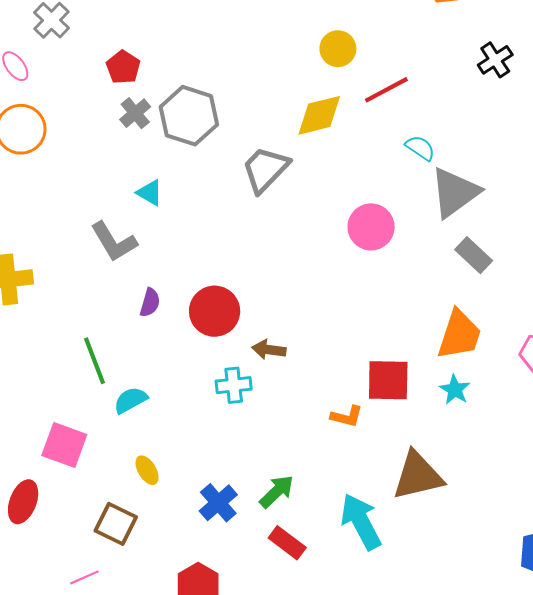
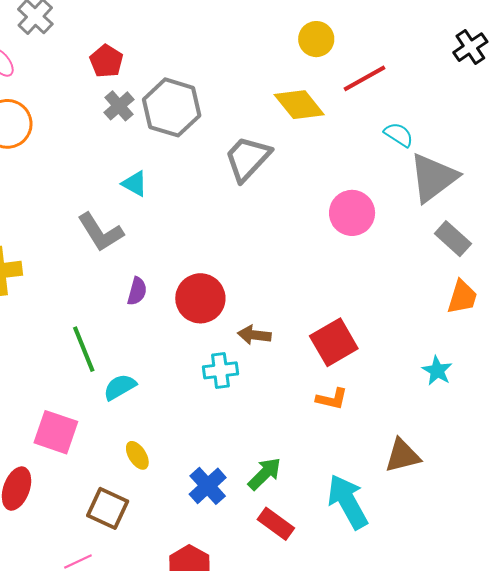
yellow diamond: (319, 115) -> (299, 105), turned 66
orange trapezoid: (459, 335) -> (462, 297), moved, size x0.7
red square: (388, 380) -> (334, 342), moved, turned -30
brown triangle: (418, 476) -> (402, 456), size x0.7

